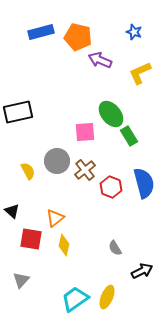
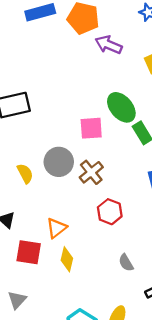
red hexagon: (111, 187) -> (110, 212), moved

